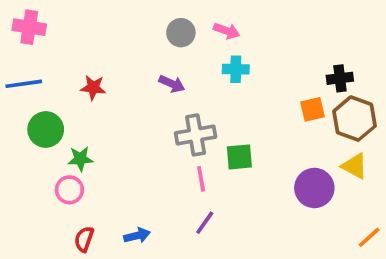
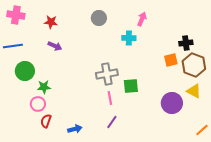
pink arrow: (227, 31) -> (142, 19), moved, turned -88
purple arrow: (172, 84) -> (55, 46), moved
red star: (93, 87) -> (51, 22), moved
red semicircle: (84, 239) -> (46, 121), moved

